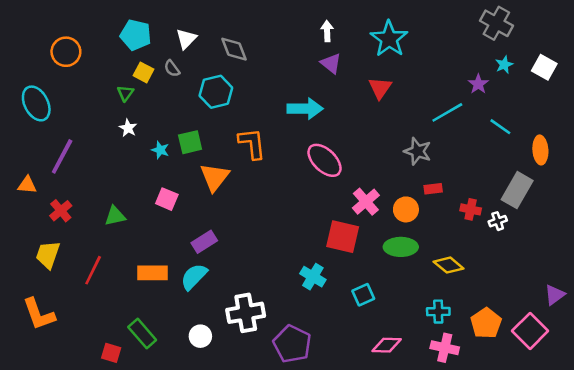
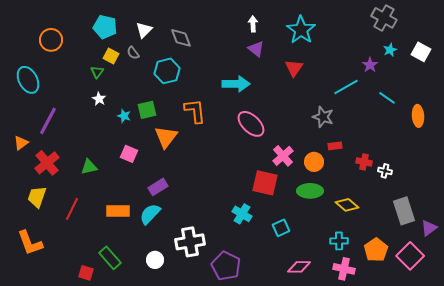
orange triangle: (27, 185) -> (21, 143), turned -42
gray rectangle: (517, 190) -> (404, 211), moved, turned -48
red cross: (61, 211) -> (47, 163), size x1.4
white cross: (498, 221) -> (385, 171), turned 32

